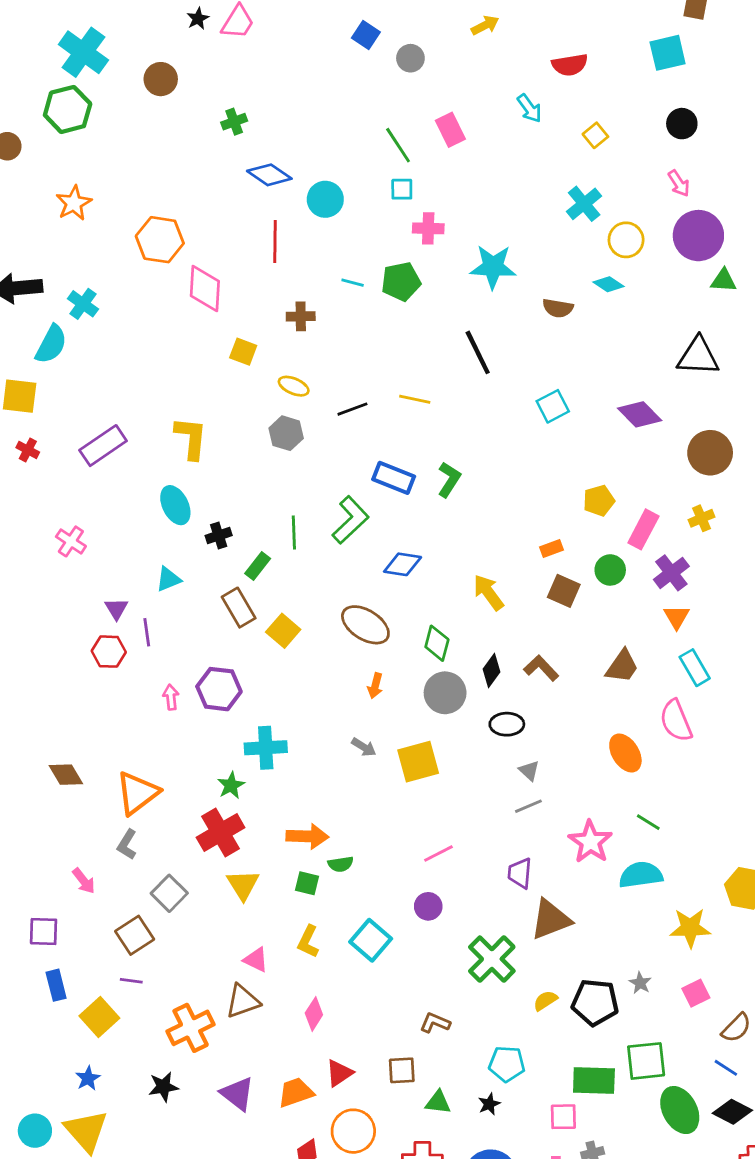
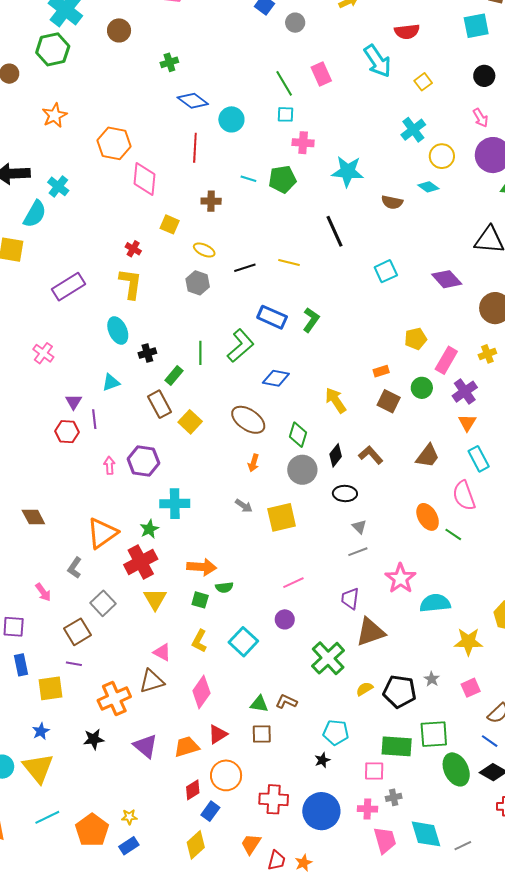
cyan arrow: (529, 108) -> (378, 61), size x1.6
red cross: (28, 450) -> (133, 249), moved
orange triangle: (137, 793) -> (102, 533), moved
green line: (648, 822) -> (453, 534), moved
pink diamond: (314, 1014) -> (201, 692), size x1.4
yellow square: (99, 1017) -> (51, 688), turned 32
green triangle: (438, 1102) -> (259, 704), moved

